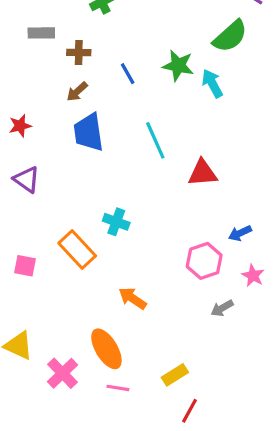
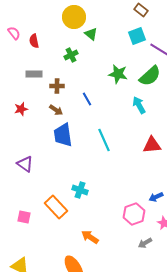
green star: (178, 66) -> (118, 74), moved
brown arrow: (77, 92) -> (56, 110), turned -104
red star: (20, 126) -> (21, 109), moved
red triangle: (203, 173) -> (152, 145), moved

